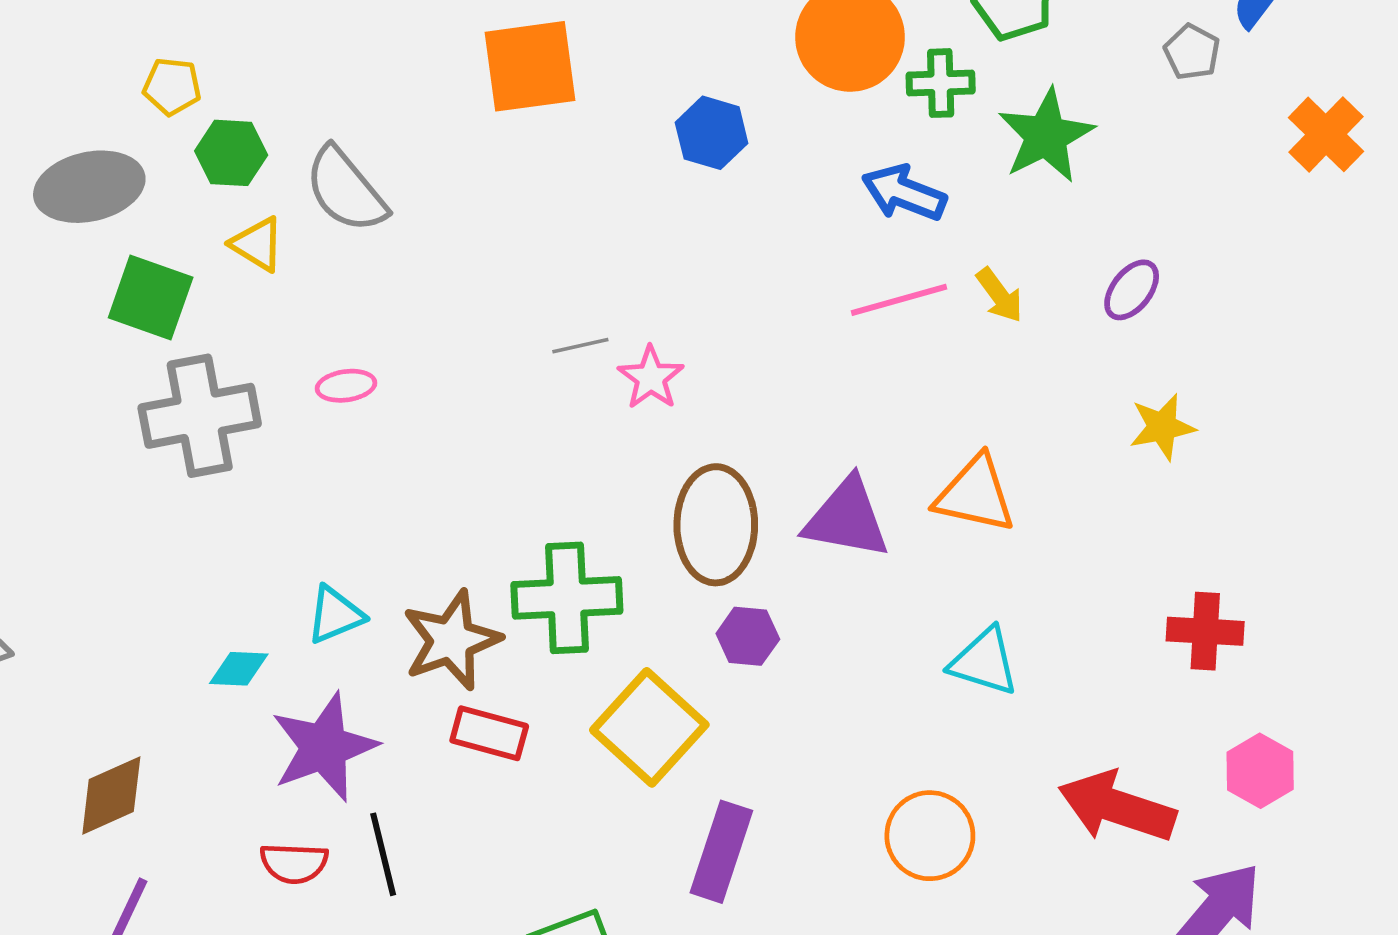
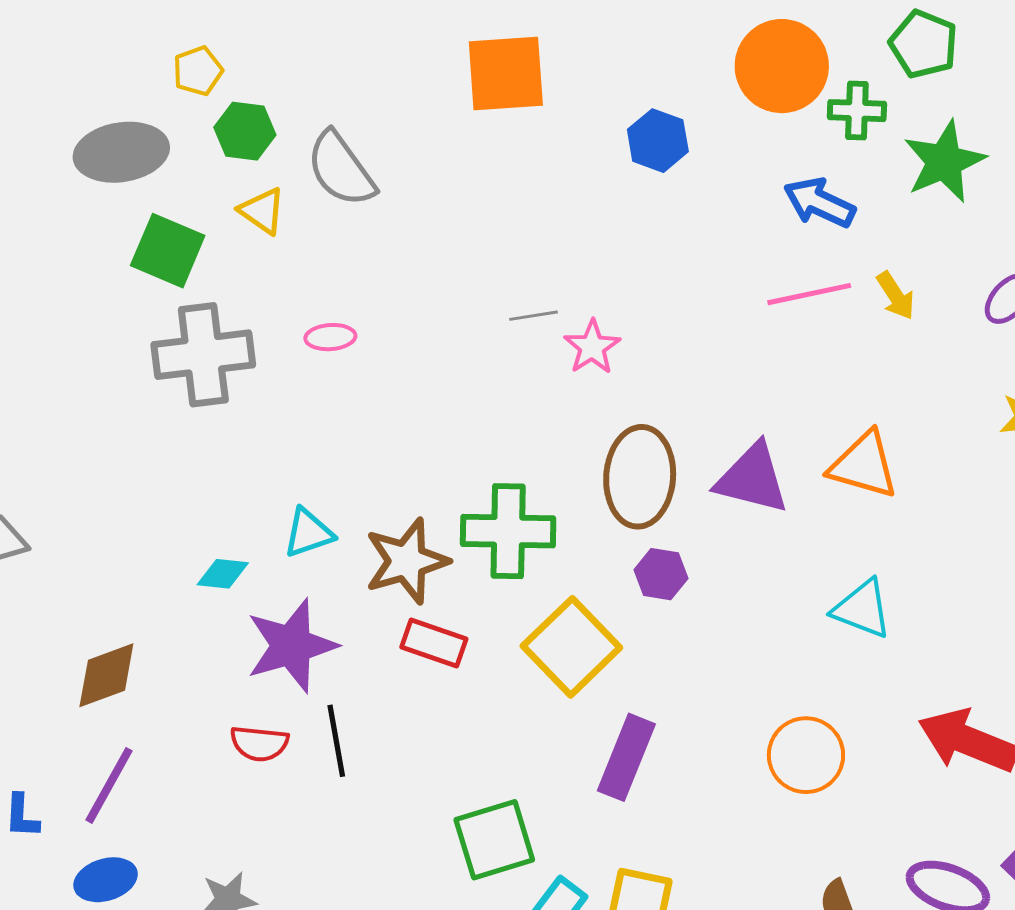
yellow pentagon: (172, 87) -> (198, 71), turned -30

